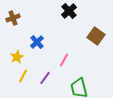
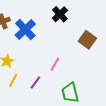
blue cross: (37, 42) -> (25, 30), moved, size x1.5

